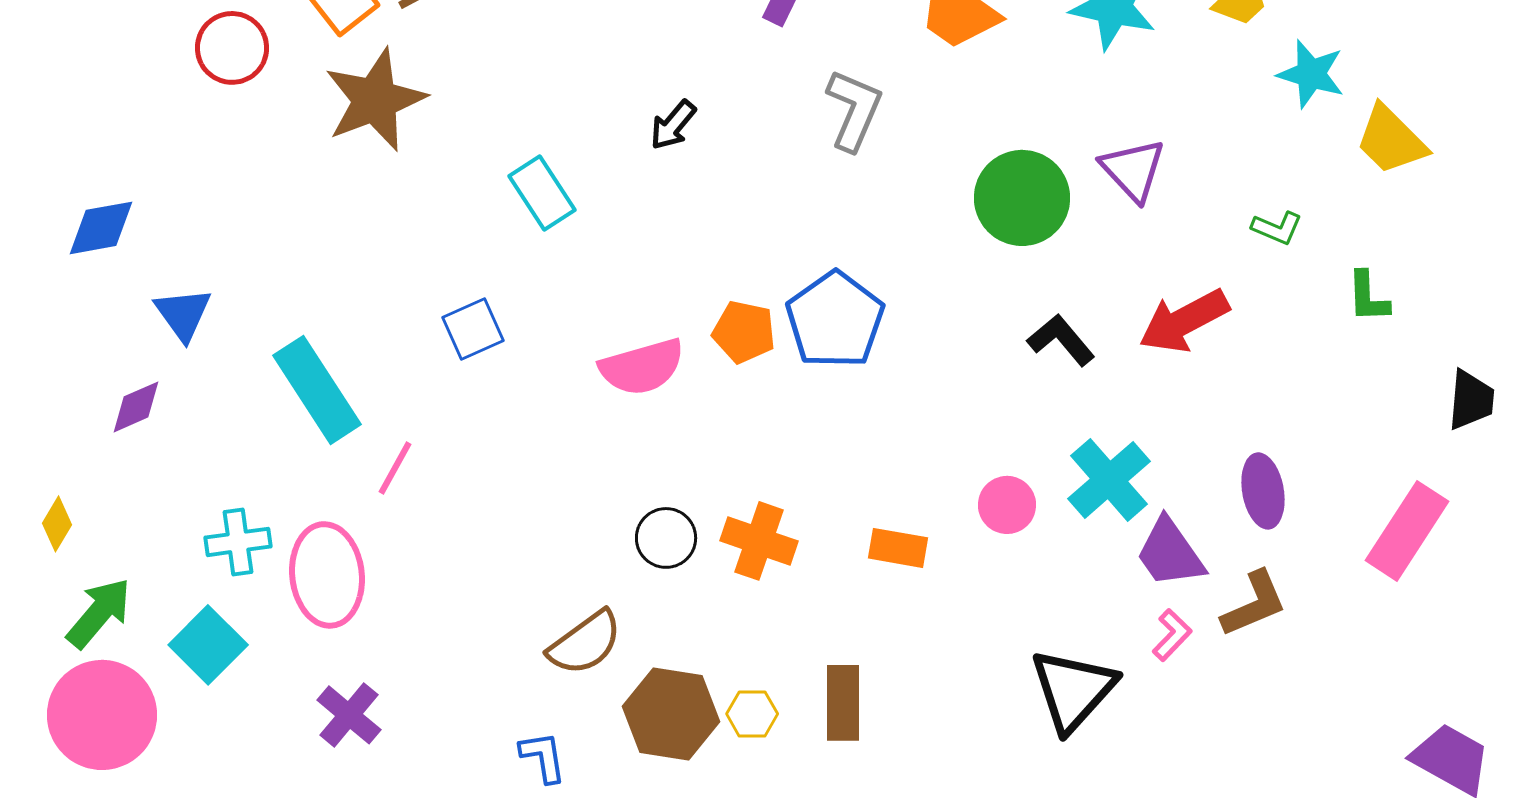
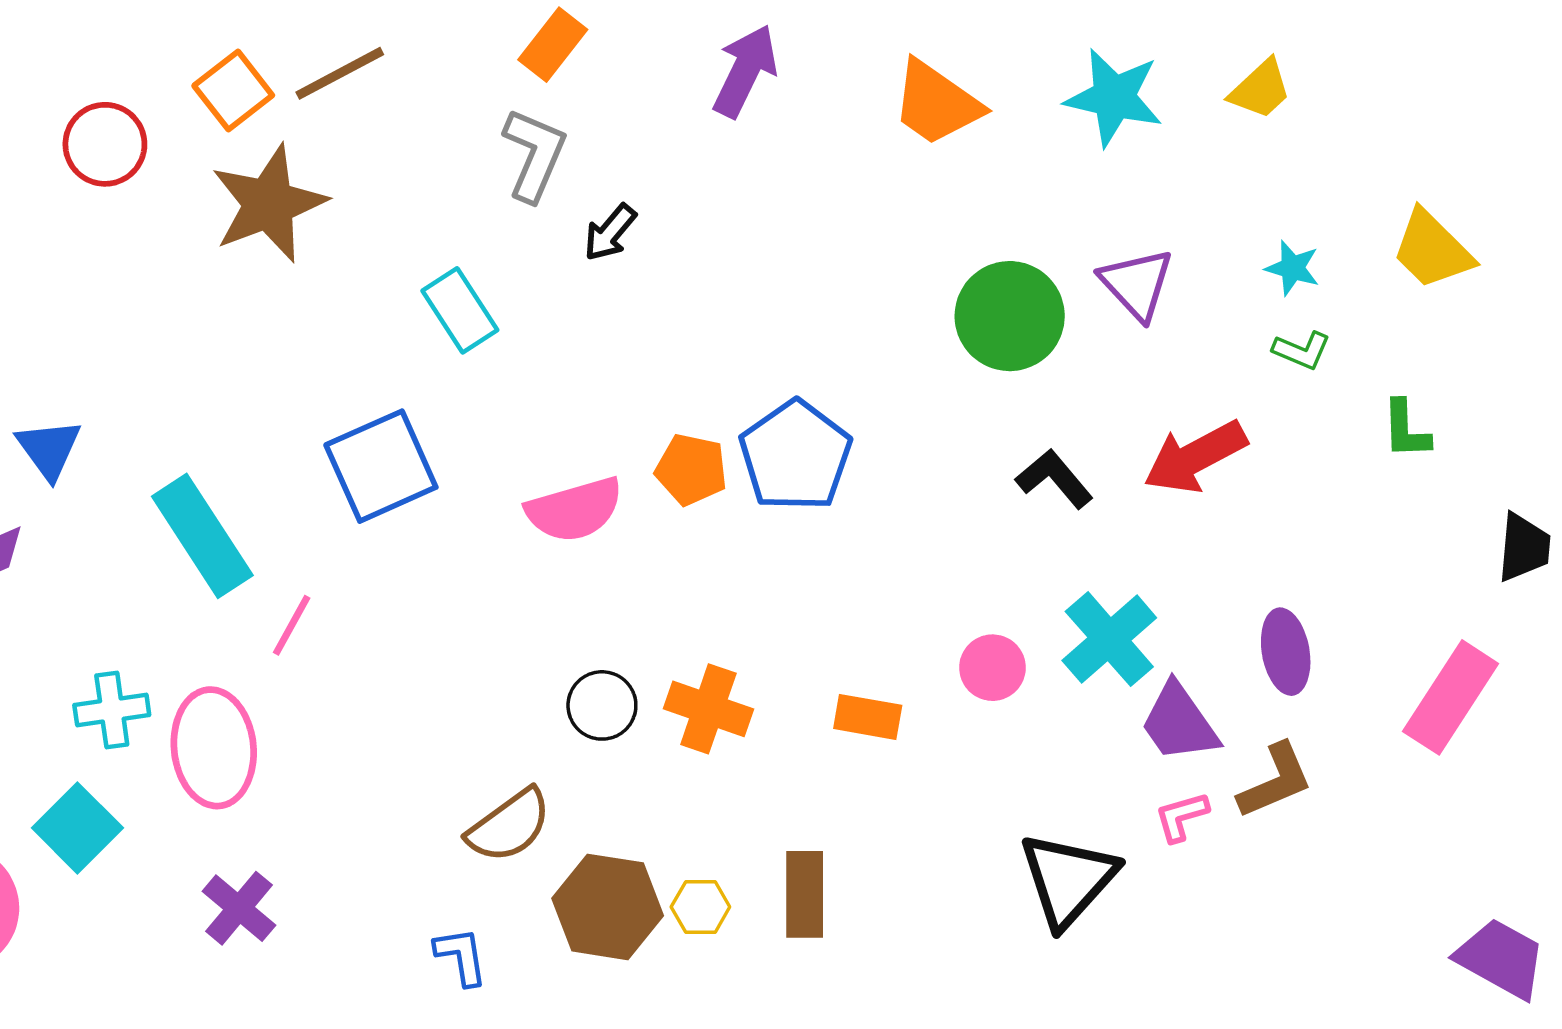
cyan star: (1311, 74) -> (1293, 268), moved, size x0.7
gray L-shape: (854, 110) -> (534, 155), moved
blue square: (473, 329) -> (381, 466), size x1.6
pink L-shape: (1172, 635) -> (1181, 817), turned -150

